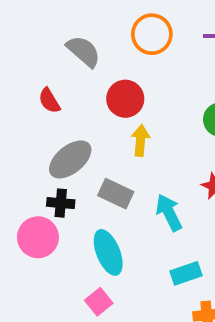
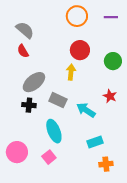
gray semicircle: (84, 51) -> (25, 30), moved
red circle: (125, 99) -> (80, 50), moved
cyan arrow: (169, 213) -> (86, 110), turned -30
pink circle: (38, 237) -> (17, 152), moved

